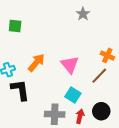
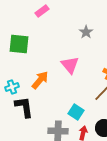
green square: (15, 26) -> (19, 44), size x1.5
pink triangle: (70, 65) -> (70, 65), moved

